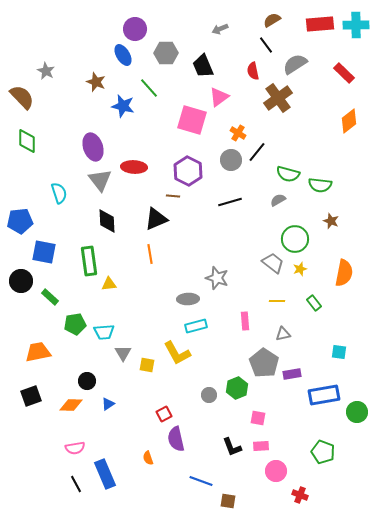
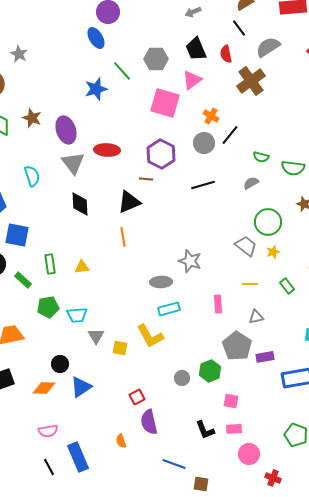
gray hexagon: (166, 53) -> (156, 59), moved
black trapezoid: (203, 66) -> (196, 49), moved
brown star: (96, 82) -> (32, 118), moved
blue star: (123, 106) -> (96, 89), turned -30
green semicircle: (288, 174) -> (261, 157), size x0.7
green rectangle: (89, 261) -> (50, 264), moved, size x0.7
blue triangle: (108, 404) -> (81, 387), size x1.6

